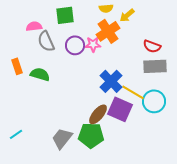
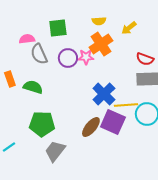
yellow arrow: (127, 15) -> (129, 28), moved
yellow line: (133, 92) -> (126, 105), turned -35
green pentagon: (91, 135) -> (42, 124), moved

